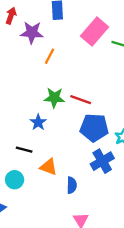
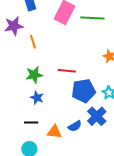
orange line: (50, 56) -> (33, 42), turned -32
green star: (54, 98) -> (34, 75), moved
blue semicircle: (72, 185) -> (75, 126), moved, turned 72

